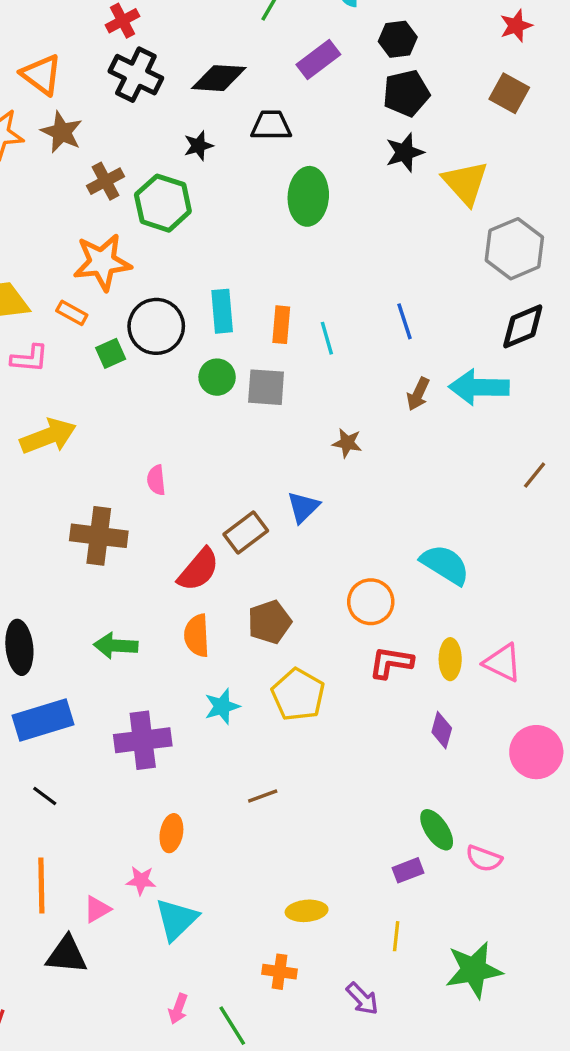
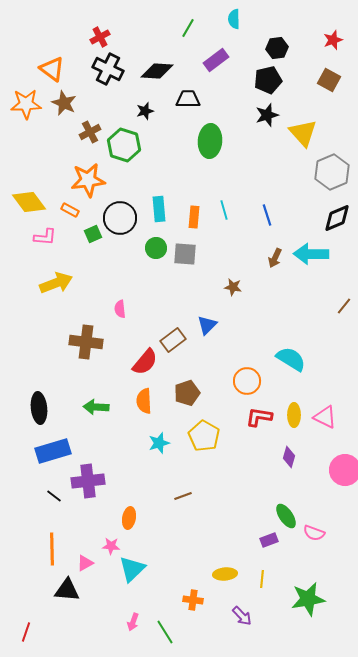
black hexagon: (398, 39) -> (277, 48), moved
cyan line: (327, 338) -> (224, 210), moved
purple cross: (143, 740) -> (88, 481), moved
yellow ellipse: (307, 911) -> (225, 574), moved

